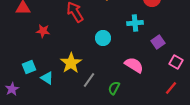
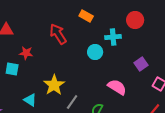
cyan cross: (135, 23) -> (113, 37), moved
cyan circle: (103, 38) -> (95, 52), moved
cyan square: (29, 67) -> (12, 69), moved, turned 32

